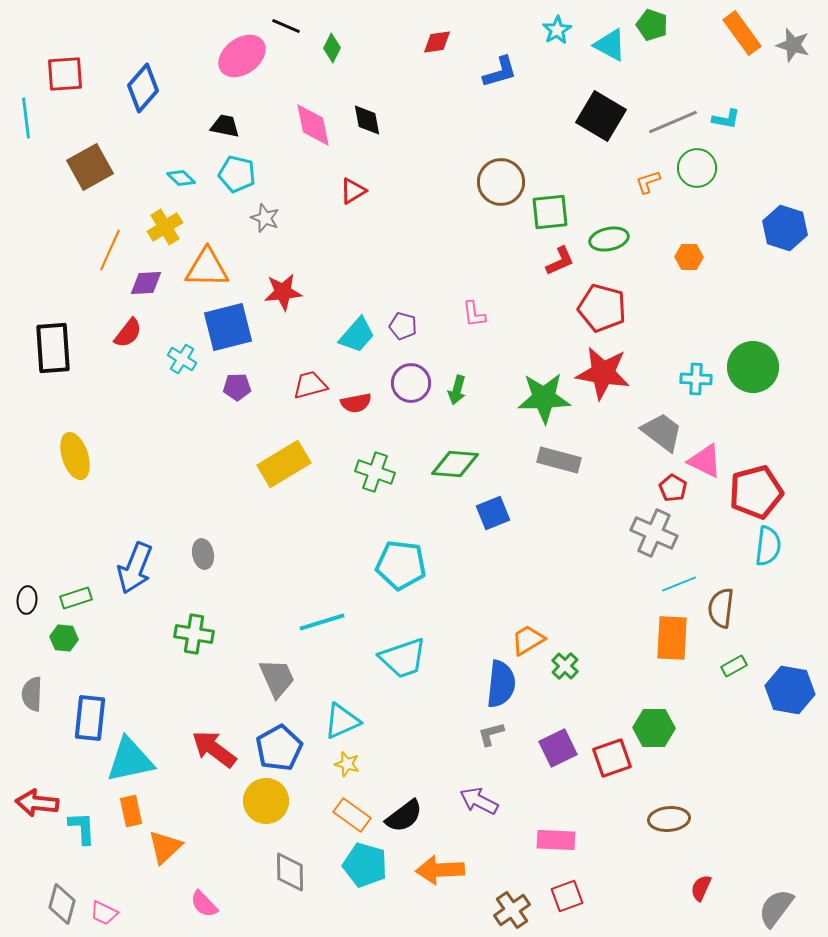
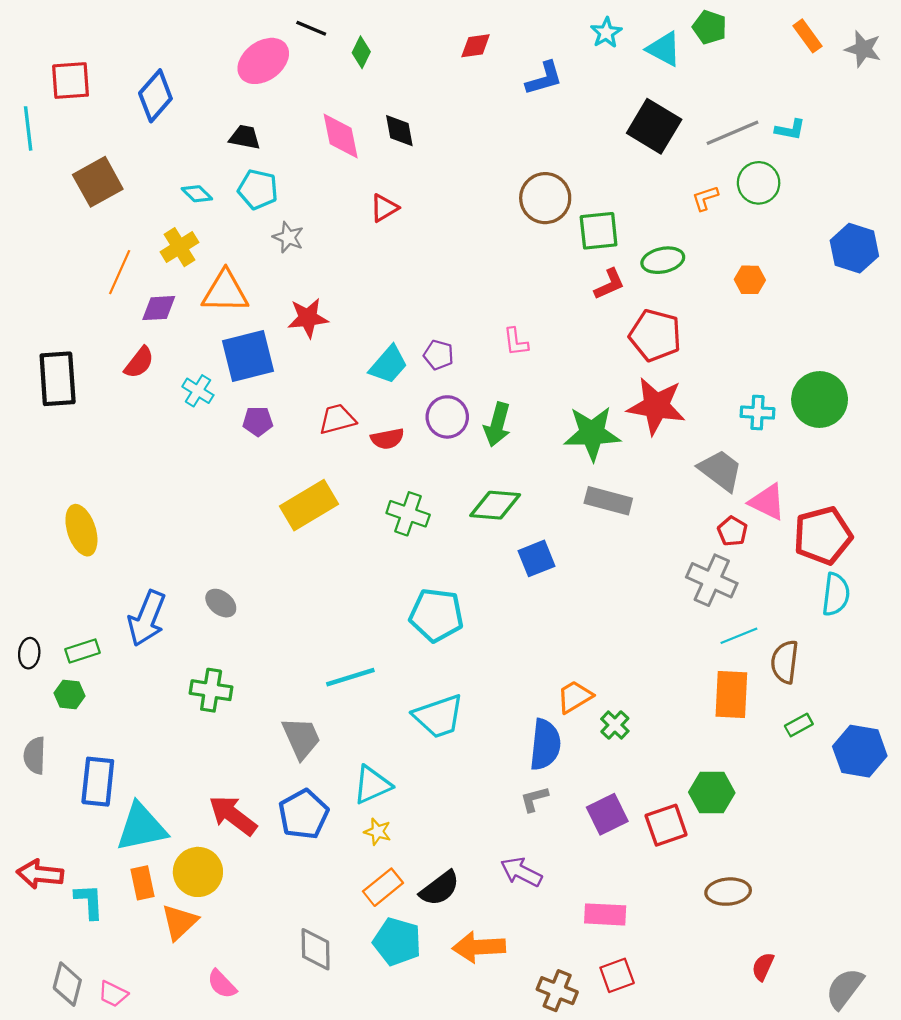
orange rectangle: (742, 33) -> (808, 36), size x0.7
green arrow: (457, 390) -> (497, 425), size x1.4
yellow ellipse: (75, 456) -> (81, 530), moved
gray ellipse: (203, 554) -> (221, 603), turned -40
yellow circle: (266, 801) -> (198, 872), moved
orange rectangle: (352, 815) -> (383, 887), turned -75
brown cross: (512, 910) -> (557, 991), turned -33

